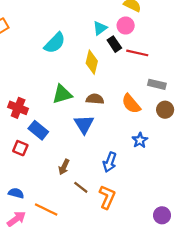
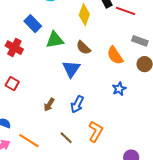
brown semicircle: (95, 99) -> (83, 48), turned -147
blue rectangle: (38, 130) -> (33, 24), moved
blue arrow: (110, 162) -> (77, 104), moved
brown line: (81, 187) -> (66, 138), moved
orange L-shape: (107, 197) -> (96, 131), moved

